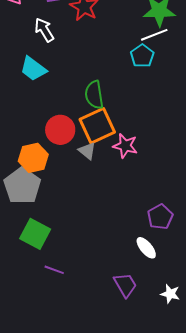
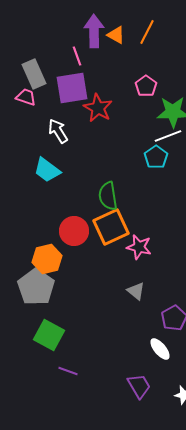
gray triangle: (87, 151) -> (136, 291), moved

